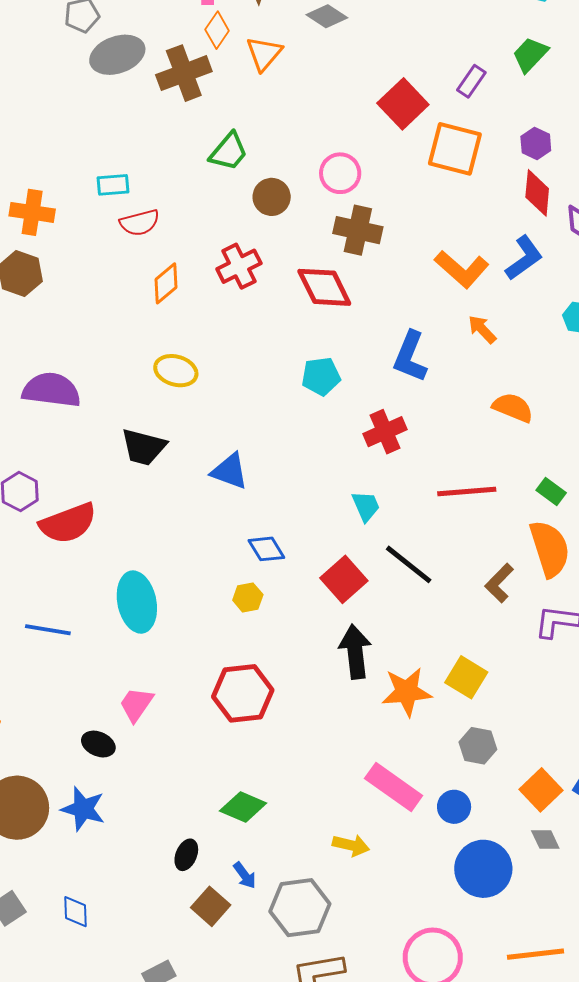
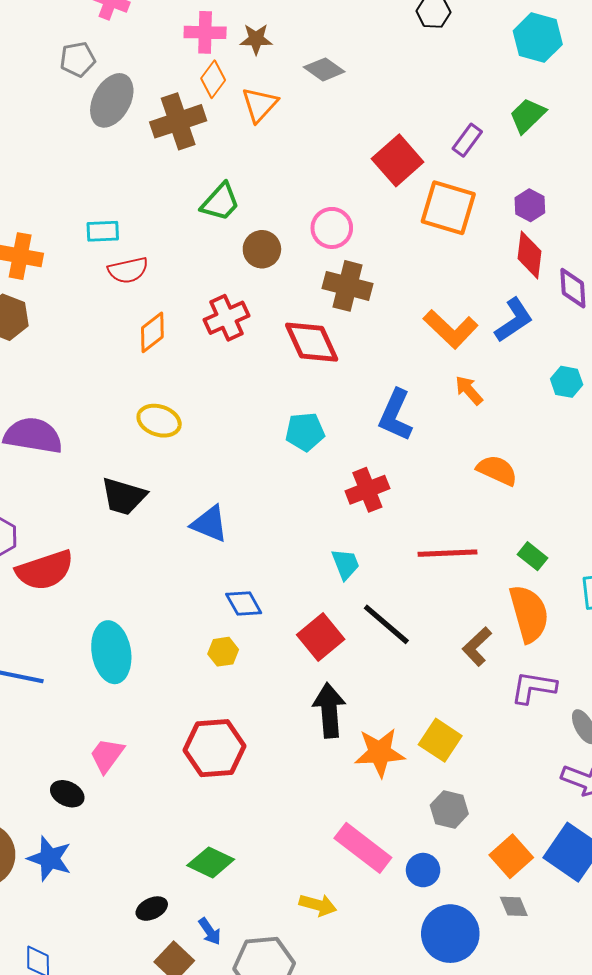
gray ellipse: (117, 55) -> (112, 100), turned -44
black ellipse: (186, 855) -> (152, 909), turned 40

